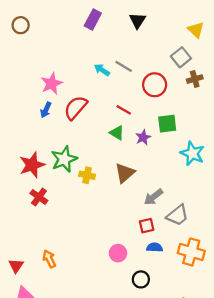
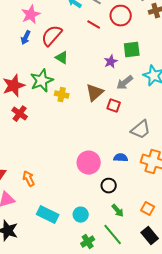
red line: (124, 110) -> (94, 25), moved
green triangle: (117, 133) -> (62, 58), moved
gray arrow: (153, 197) -> (125, 83), moved
red square: (147, 226) -> (114, 106), moved, turned 32
pink circle: (118, 253) -> (89, 163), size x1.5
orange arrow: (49, 259) -> (29, 179), moved

